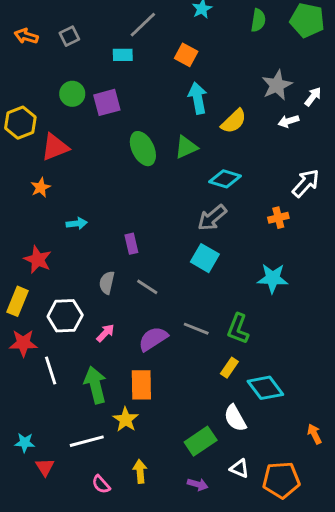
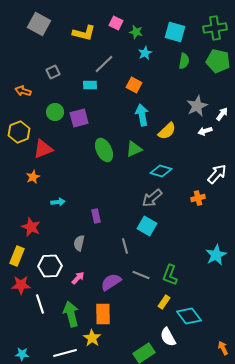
orange arrow: (26, 36) -> (23, 91), moved
cyan star: (273, 278) -> (216, 255), moved, turned -30
gray line: (147, 287) -> (125, 246), moved, turned 42

